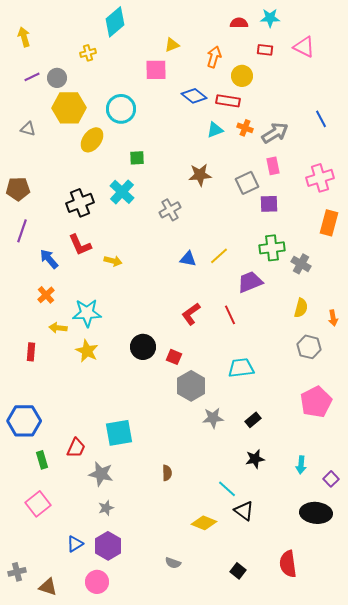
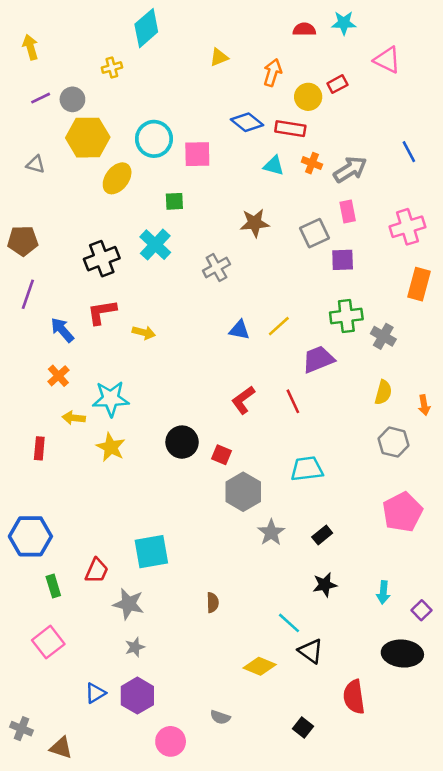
red rectangle: (265, 50) -> (337, 84), moved, turned -35
pink square: (156, 70) -> (197, 154), moved
cyan triangle: (215, 130) -> (274, 166), turned 36
red L-shape: (80, 245) -> (102, 312), turned 105
gray star: (213, 418) -> (271, 532), turned -30
red semicircle: (288, 564) -> (354, 697), moved
gray cross: (17, 572) -> (21, 729), turned 36
pink circle: (97, 582) -> (171, 741), moved

